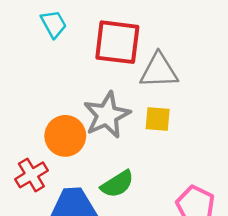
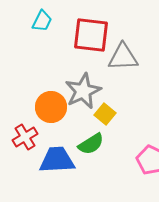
cyan trapezoid: (54, 24) -> (42, 21), turned 55
yellow square: (158, 119) -> (105, 114), moved, turned 35

